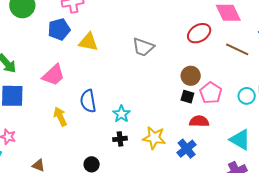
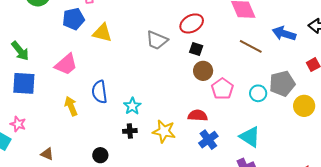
red ellipse: (199, 33) -> (192, 23), moved
black square: (187, 97) -> (196, 49), moved
red semicircle: (199, 121) -> (198, 116), moved
blue cross: (187, 149) -> (208, 140), moved

